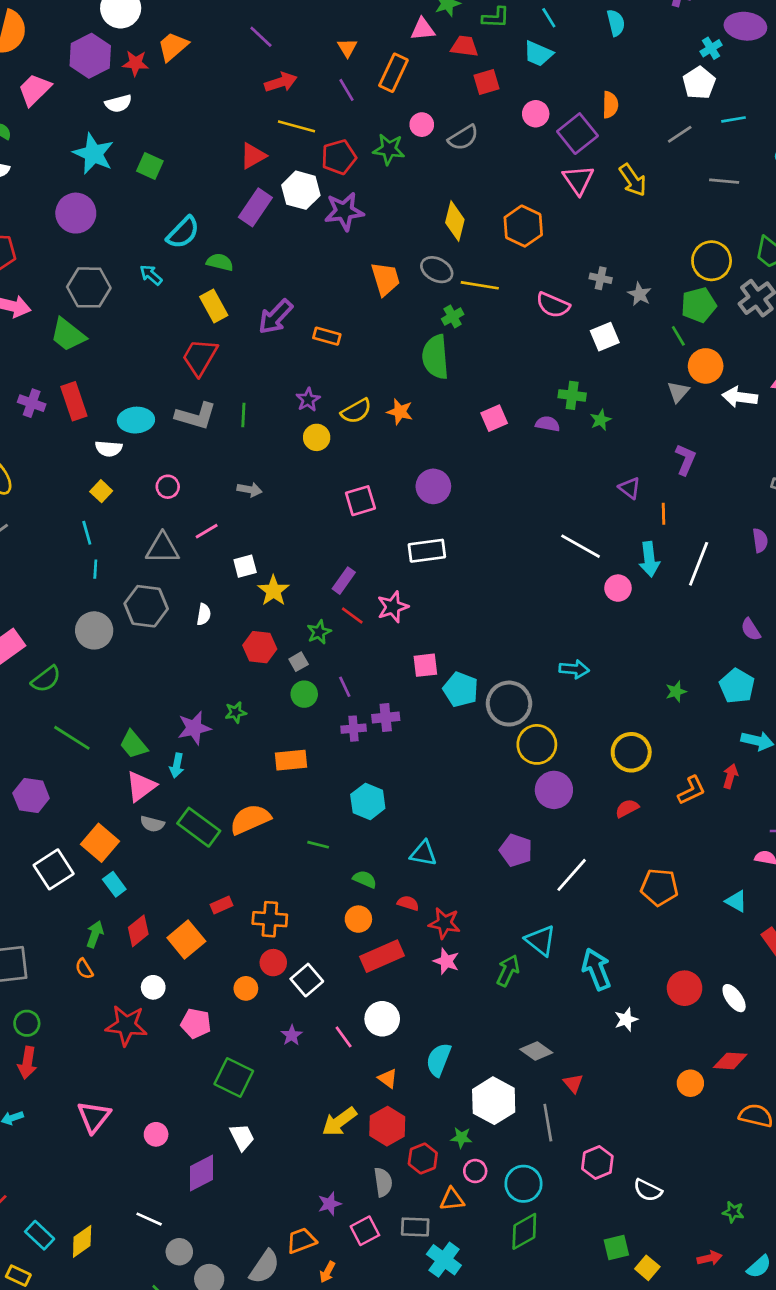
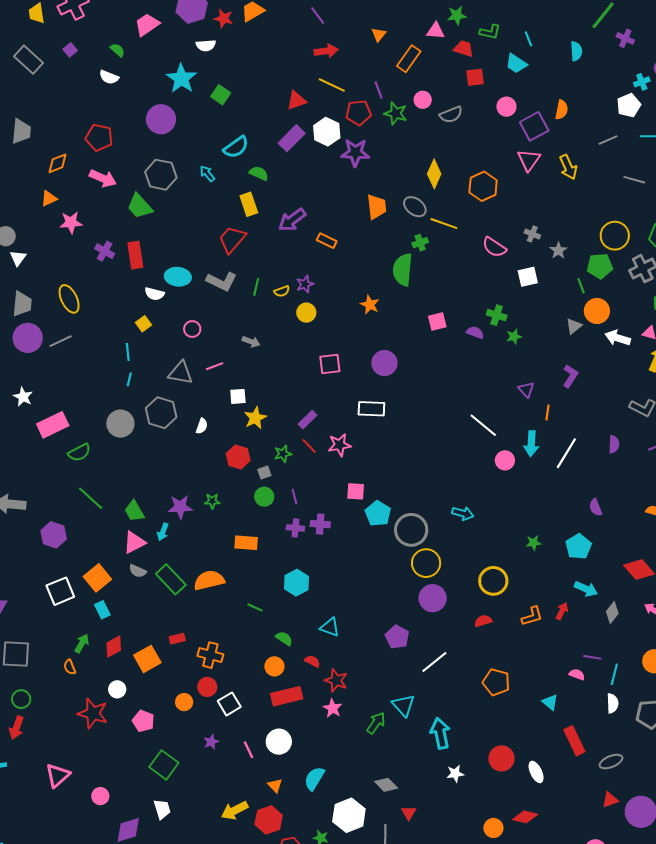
purple line: (347, 90) -> (379, 90), moved
yellow semicircle: (356, 411) -> (282, 291), moved, size x0.7

